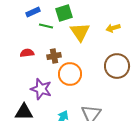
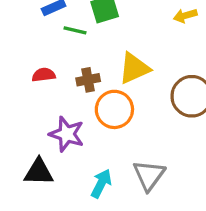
yellow arrow: (113, 28) -> (185, 16), moved
yellow triangle: (80, 32) -> (134, 68), moved, turned 40

